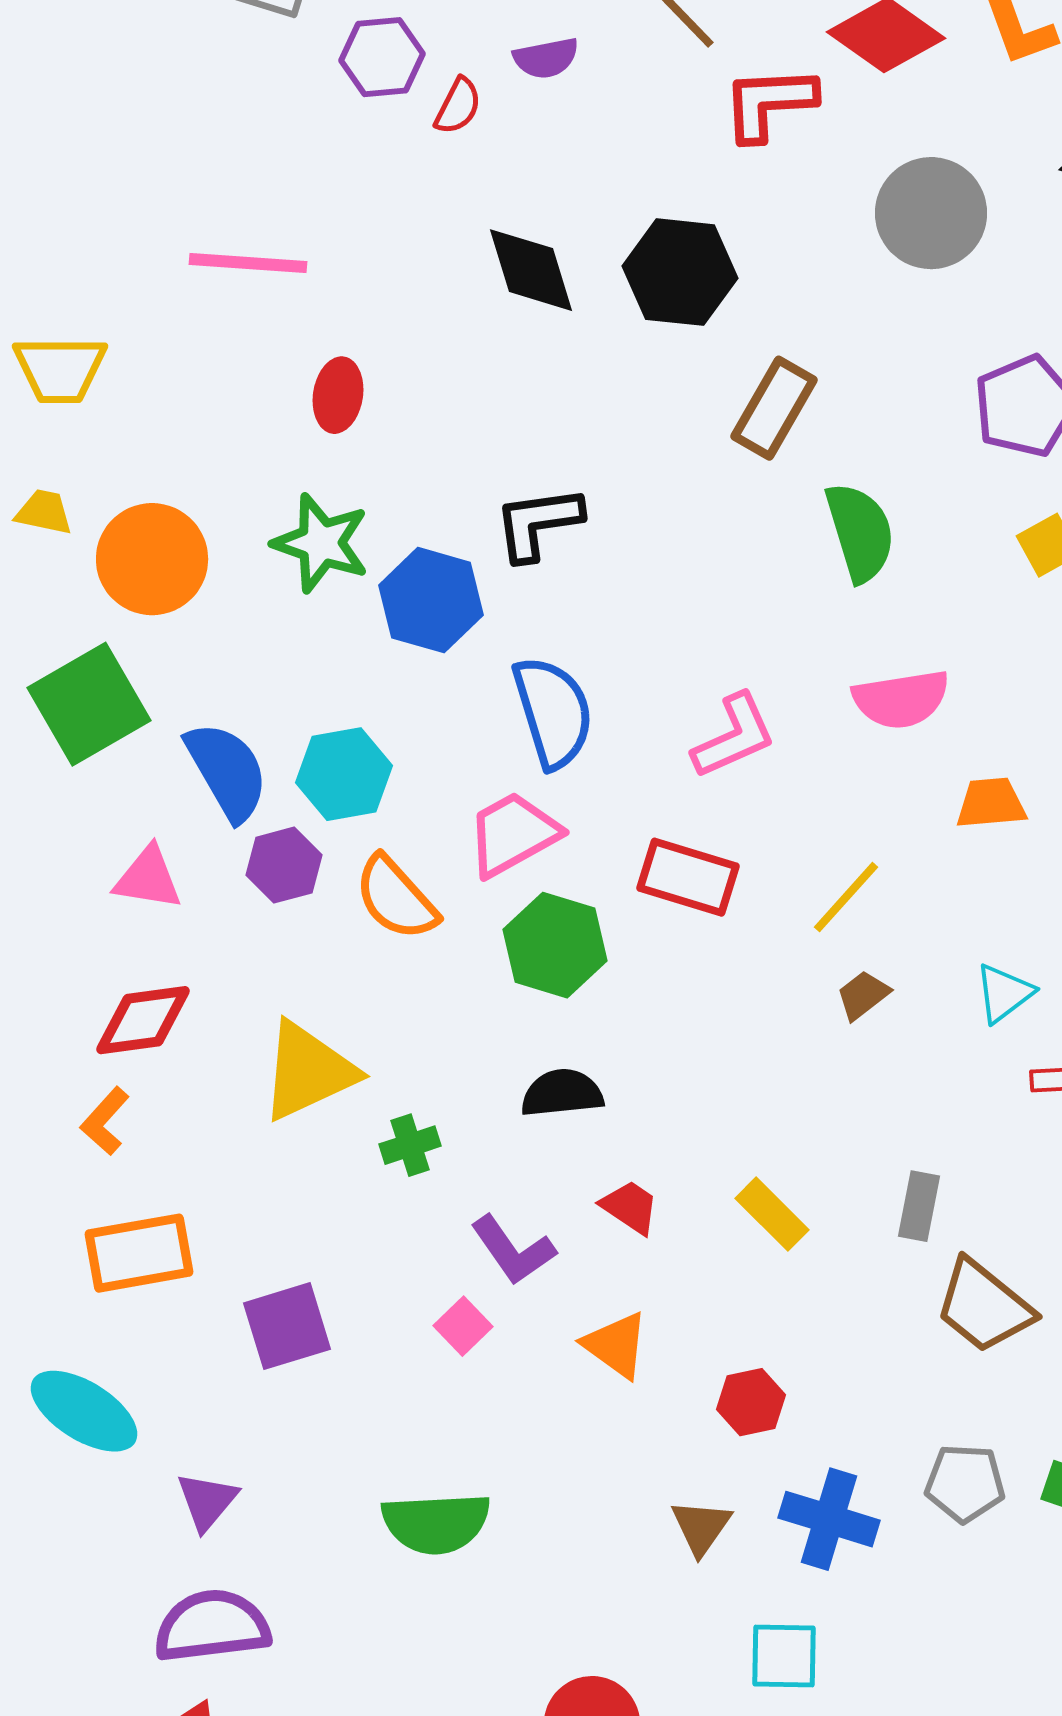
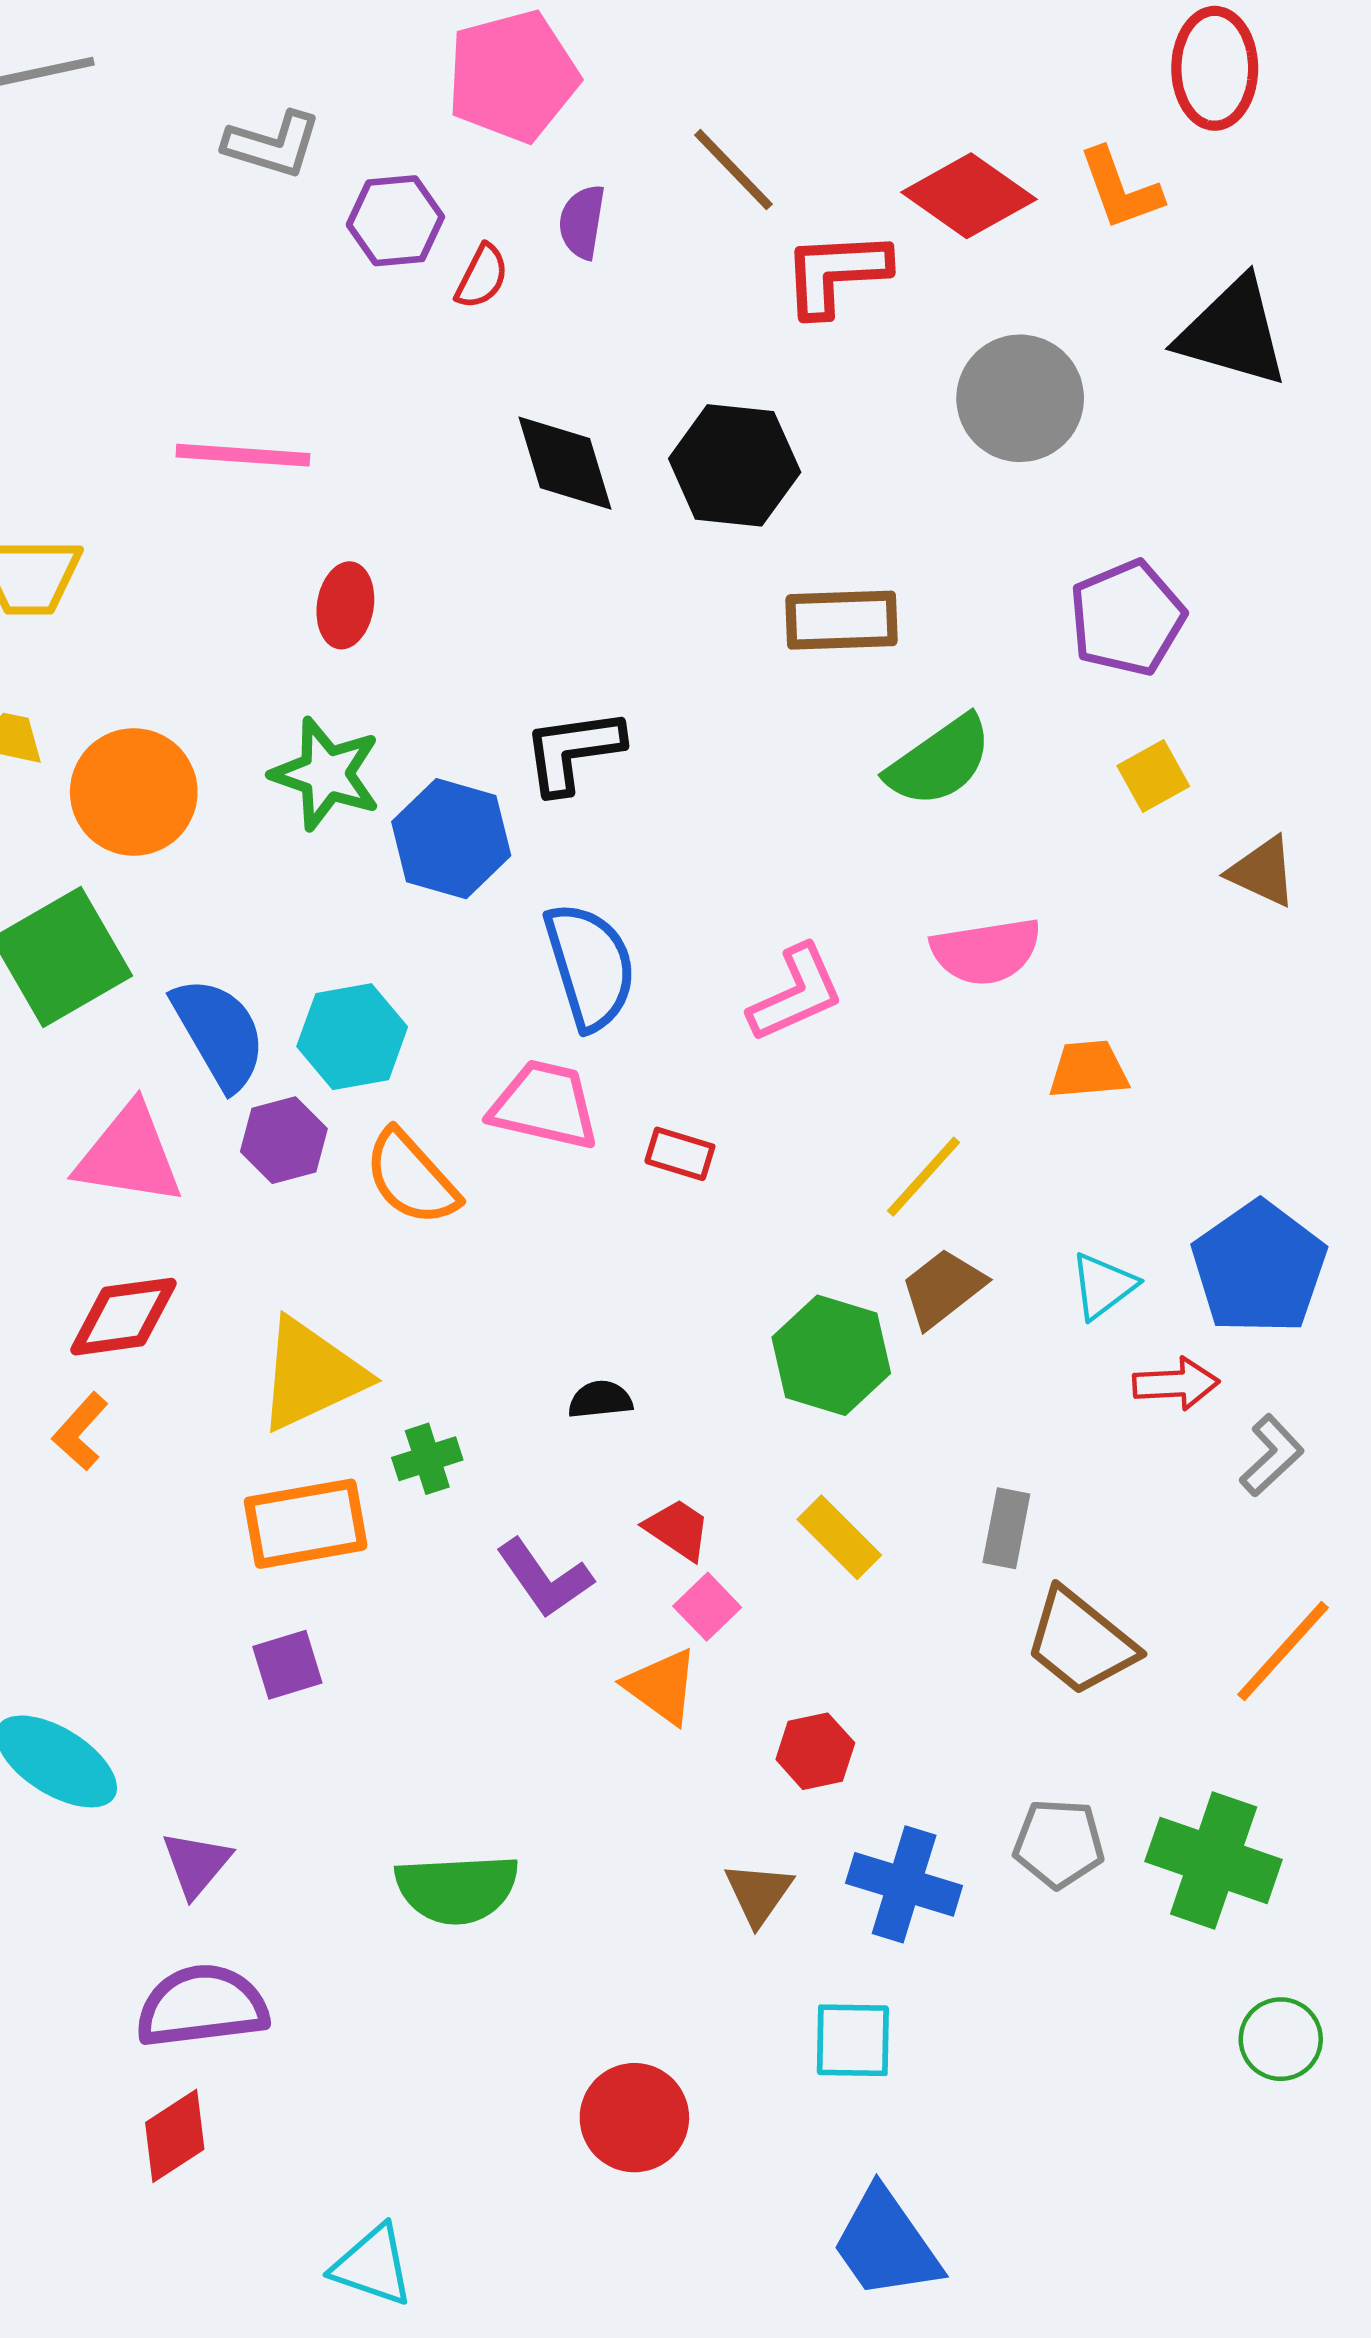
purple semicircle: (546, 58) -> (582, 222), turned 110
brown rectangle: (774, 408) -> (841, 620), turned 58
green semicircle: (860, 532) -> (939, 761), turned 72
pink trapezoid: (513, 834) -> (545, 1105), turned 42
red rectangle: (688, 877) -> (680, 1154), moved, size x0.6
pink triangle: (148, 878) -> (129, 1155), size x1.4
green hexagon: (555, 945) -> (831, 1355), moved
brown trapezoid: (863, 995) -> (943, 1288), size x1.4
black semicircle: (562, 1093) -> (600, 1400), size x0.7
orange rectangle: (139, 1253) -> (306, 1524), moved
purple square: (287, 1326) -> (287, 1665), size x0.7
pink square: (463, 1326) -> (707, 1607), moved

